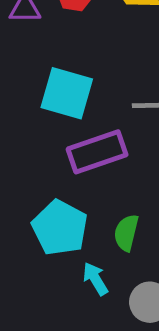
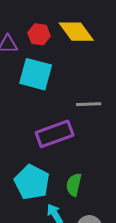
cyan square: (67, 93) -> (36, 74), moved

